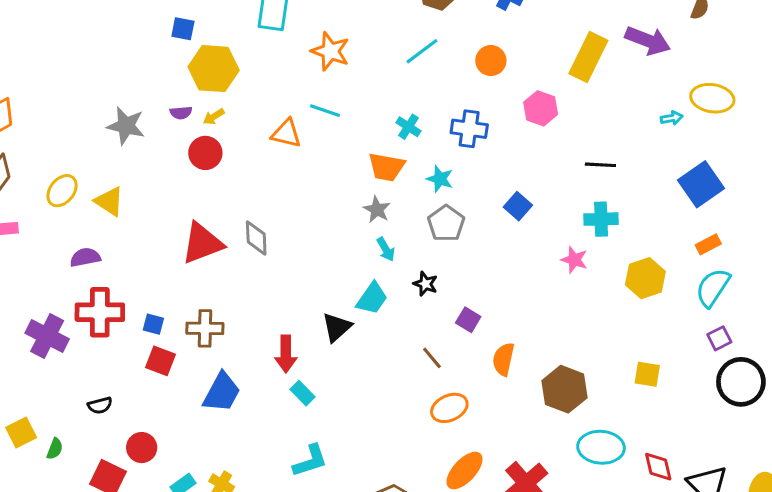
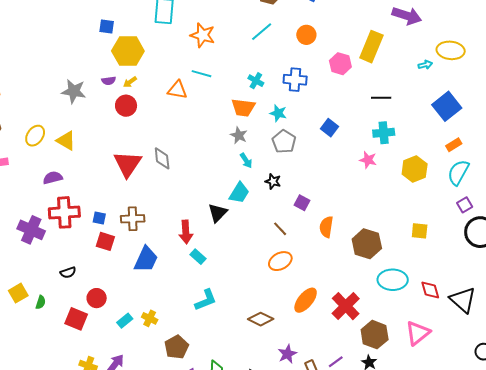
yellow rectangle: (588, 57) -> (371, 47), moved
red triangle: (202, 243) -> (128, 164), turned -32
orange ellipse: (449, 408) -> (280, 261), moved

